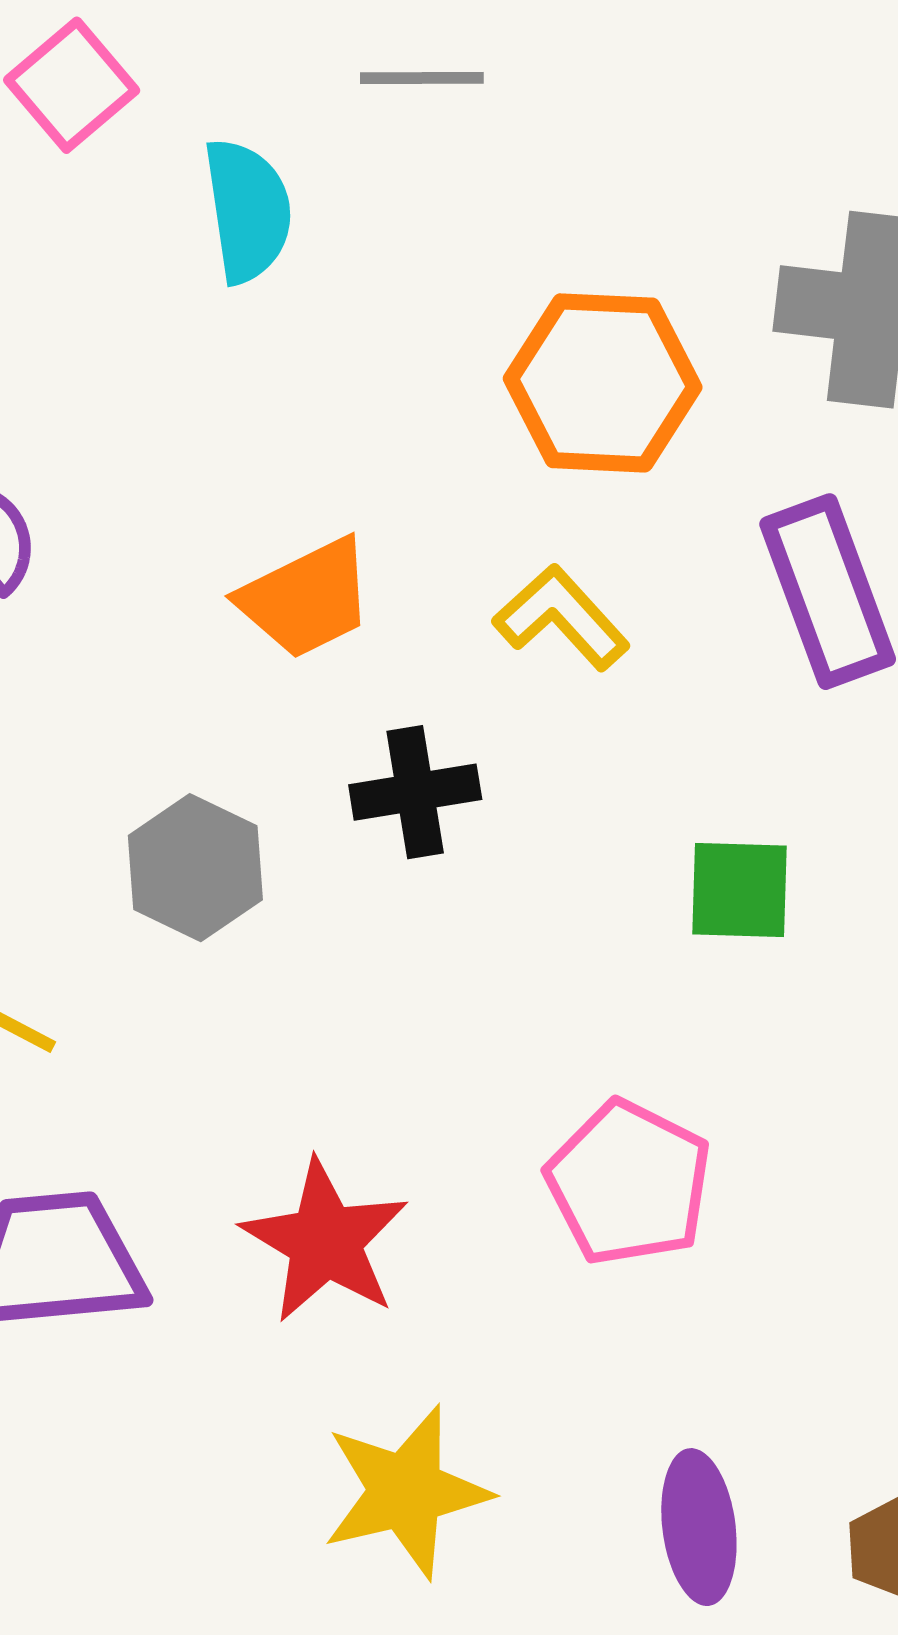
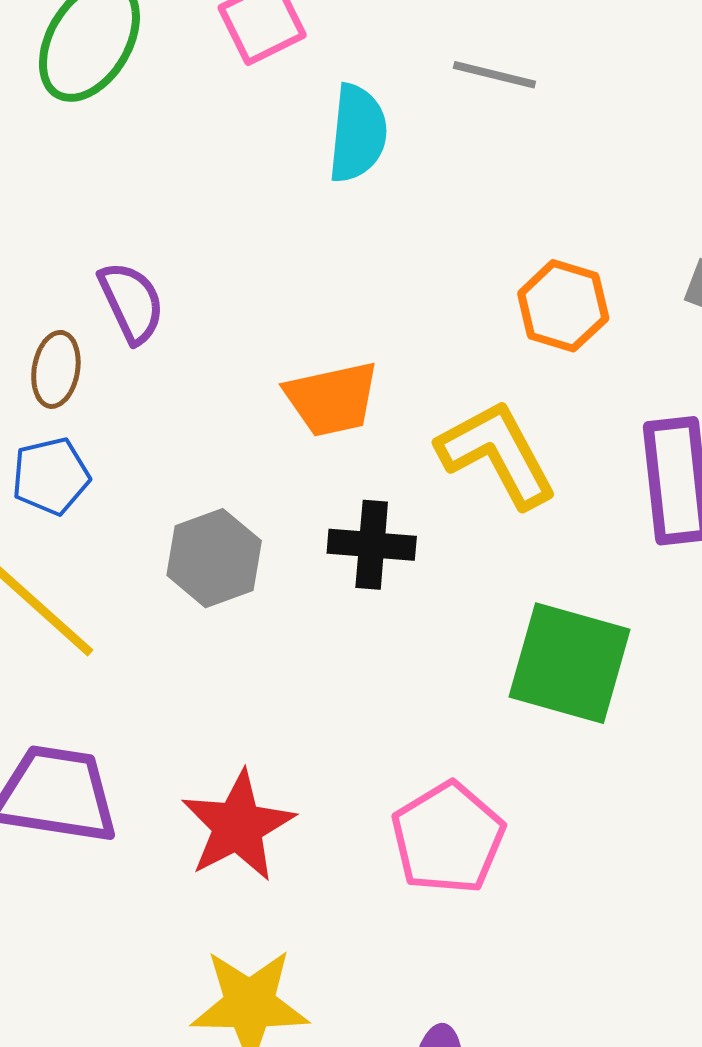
orange hexagon: (603, 383) -> (563, 306), size x0.7
yellow L-shape: (561, 617) -> (497, 454), size x1.4
green square: (740, 890) -> (569, 663), size x1.6

